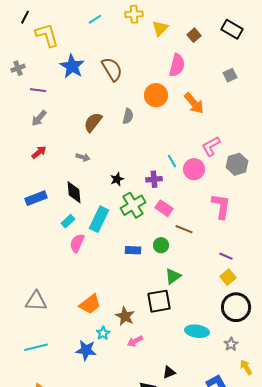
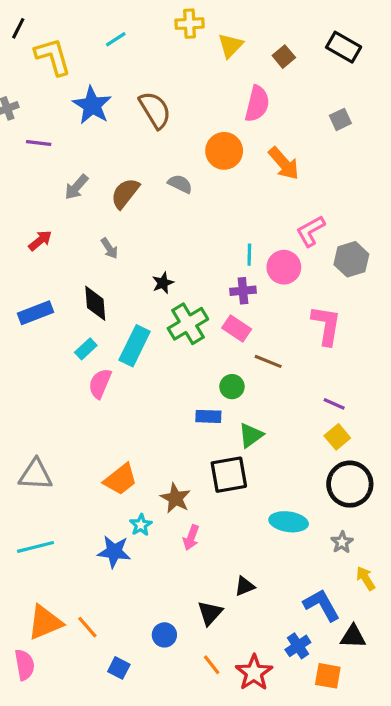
cyan line: (95, 19) -> (116, 39), moved
gray semicircle: (128, 116) -> (180, 184), turned -77
gray arrow: (39, 118) -> (76, 187), moved
gray arrow: (83, 157) -> (109, 248), turned 40
cyan line: (172, 161) -> (249, 255), turned 32
purple cross: (154, 179) -> (243, 291), moved
blue rectangle: (133, 250) -> (208, 416), moved
pink arrow: (135, 341) -> (191, 537), turned -42

